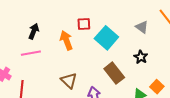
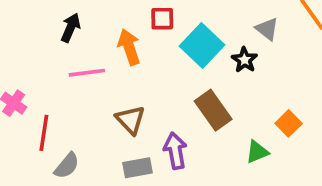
pink line: (31, 53) -> (87, 73), moved
black star: (141, 57) -> (244, 60), moved
orange square: (157, 87) -> (289, 123), moved

